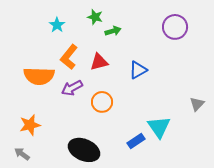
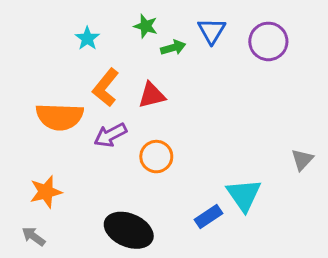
blue triangle: (138, 70) -> (212, 31), moved, turned -30

